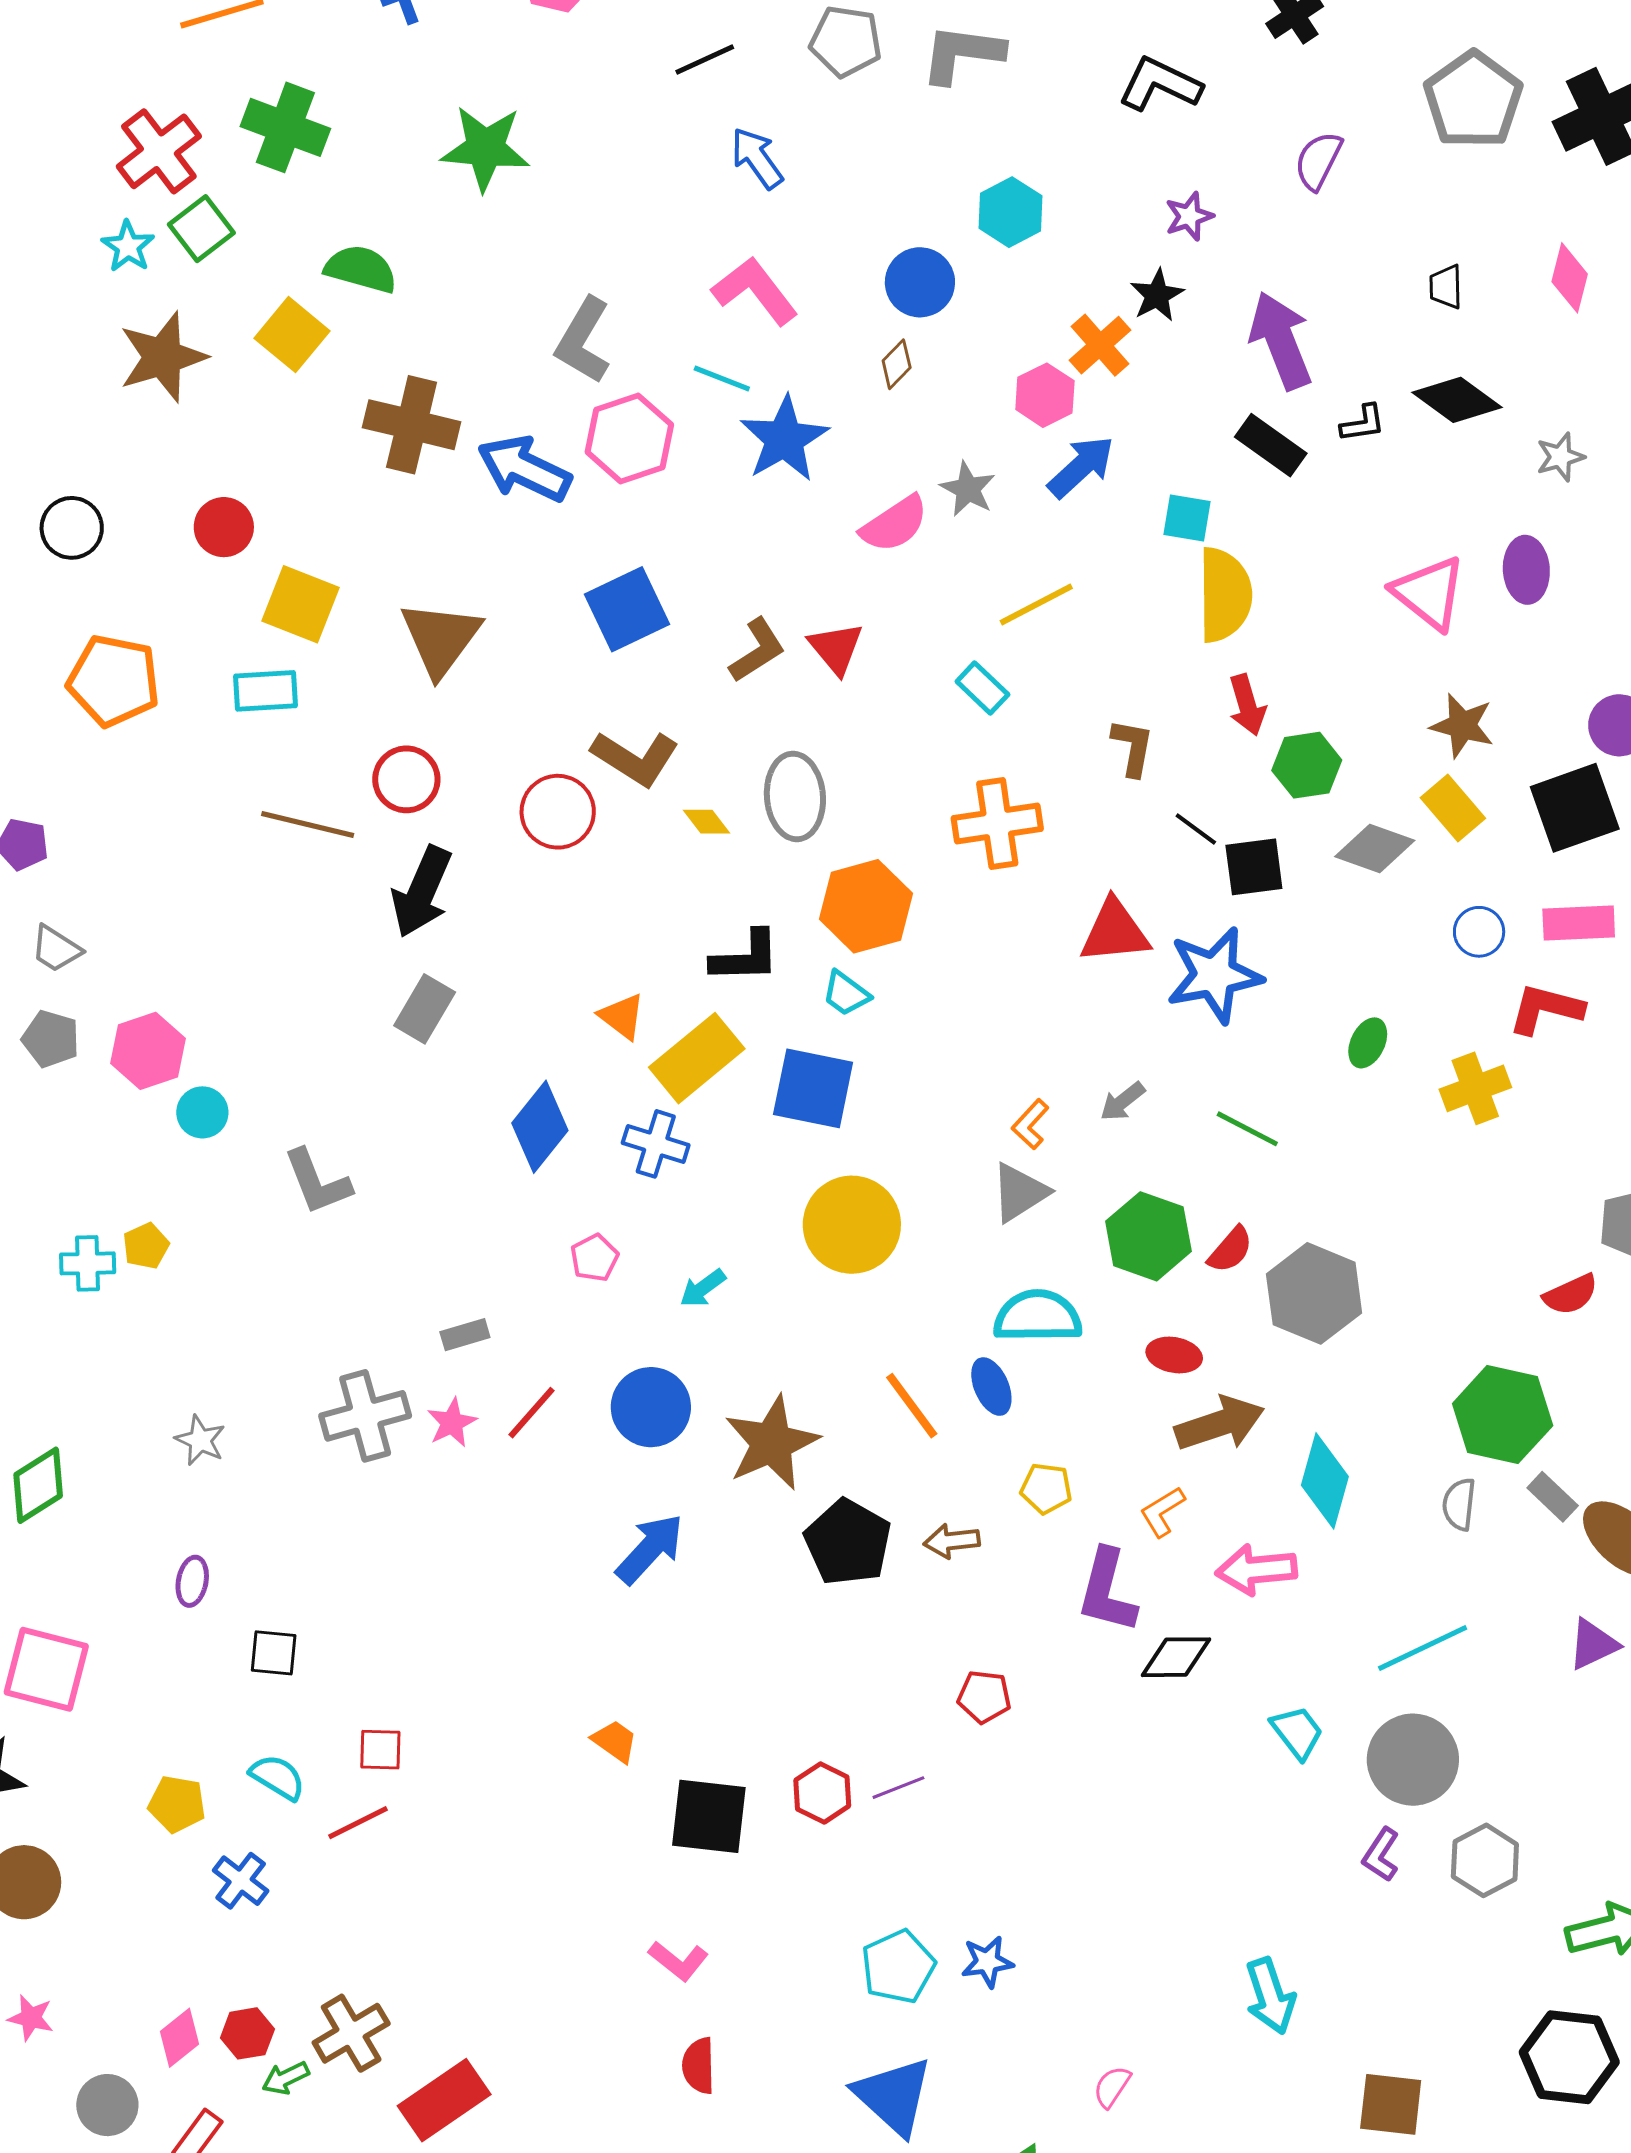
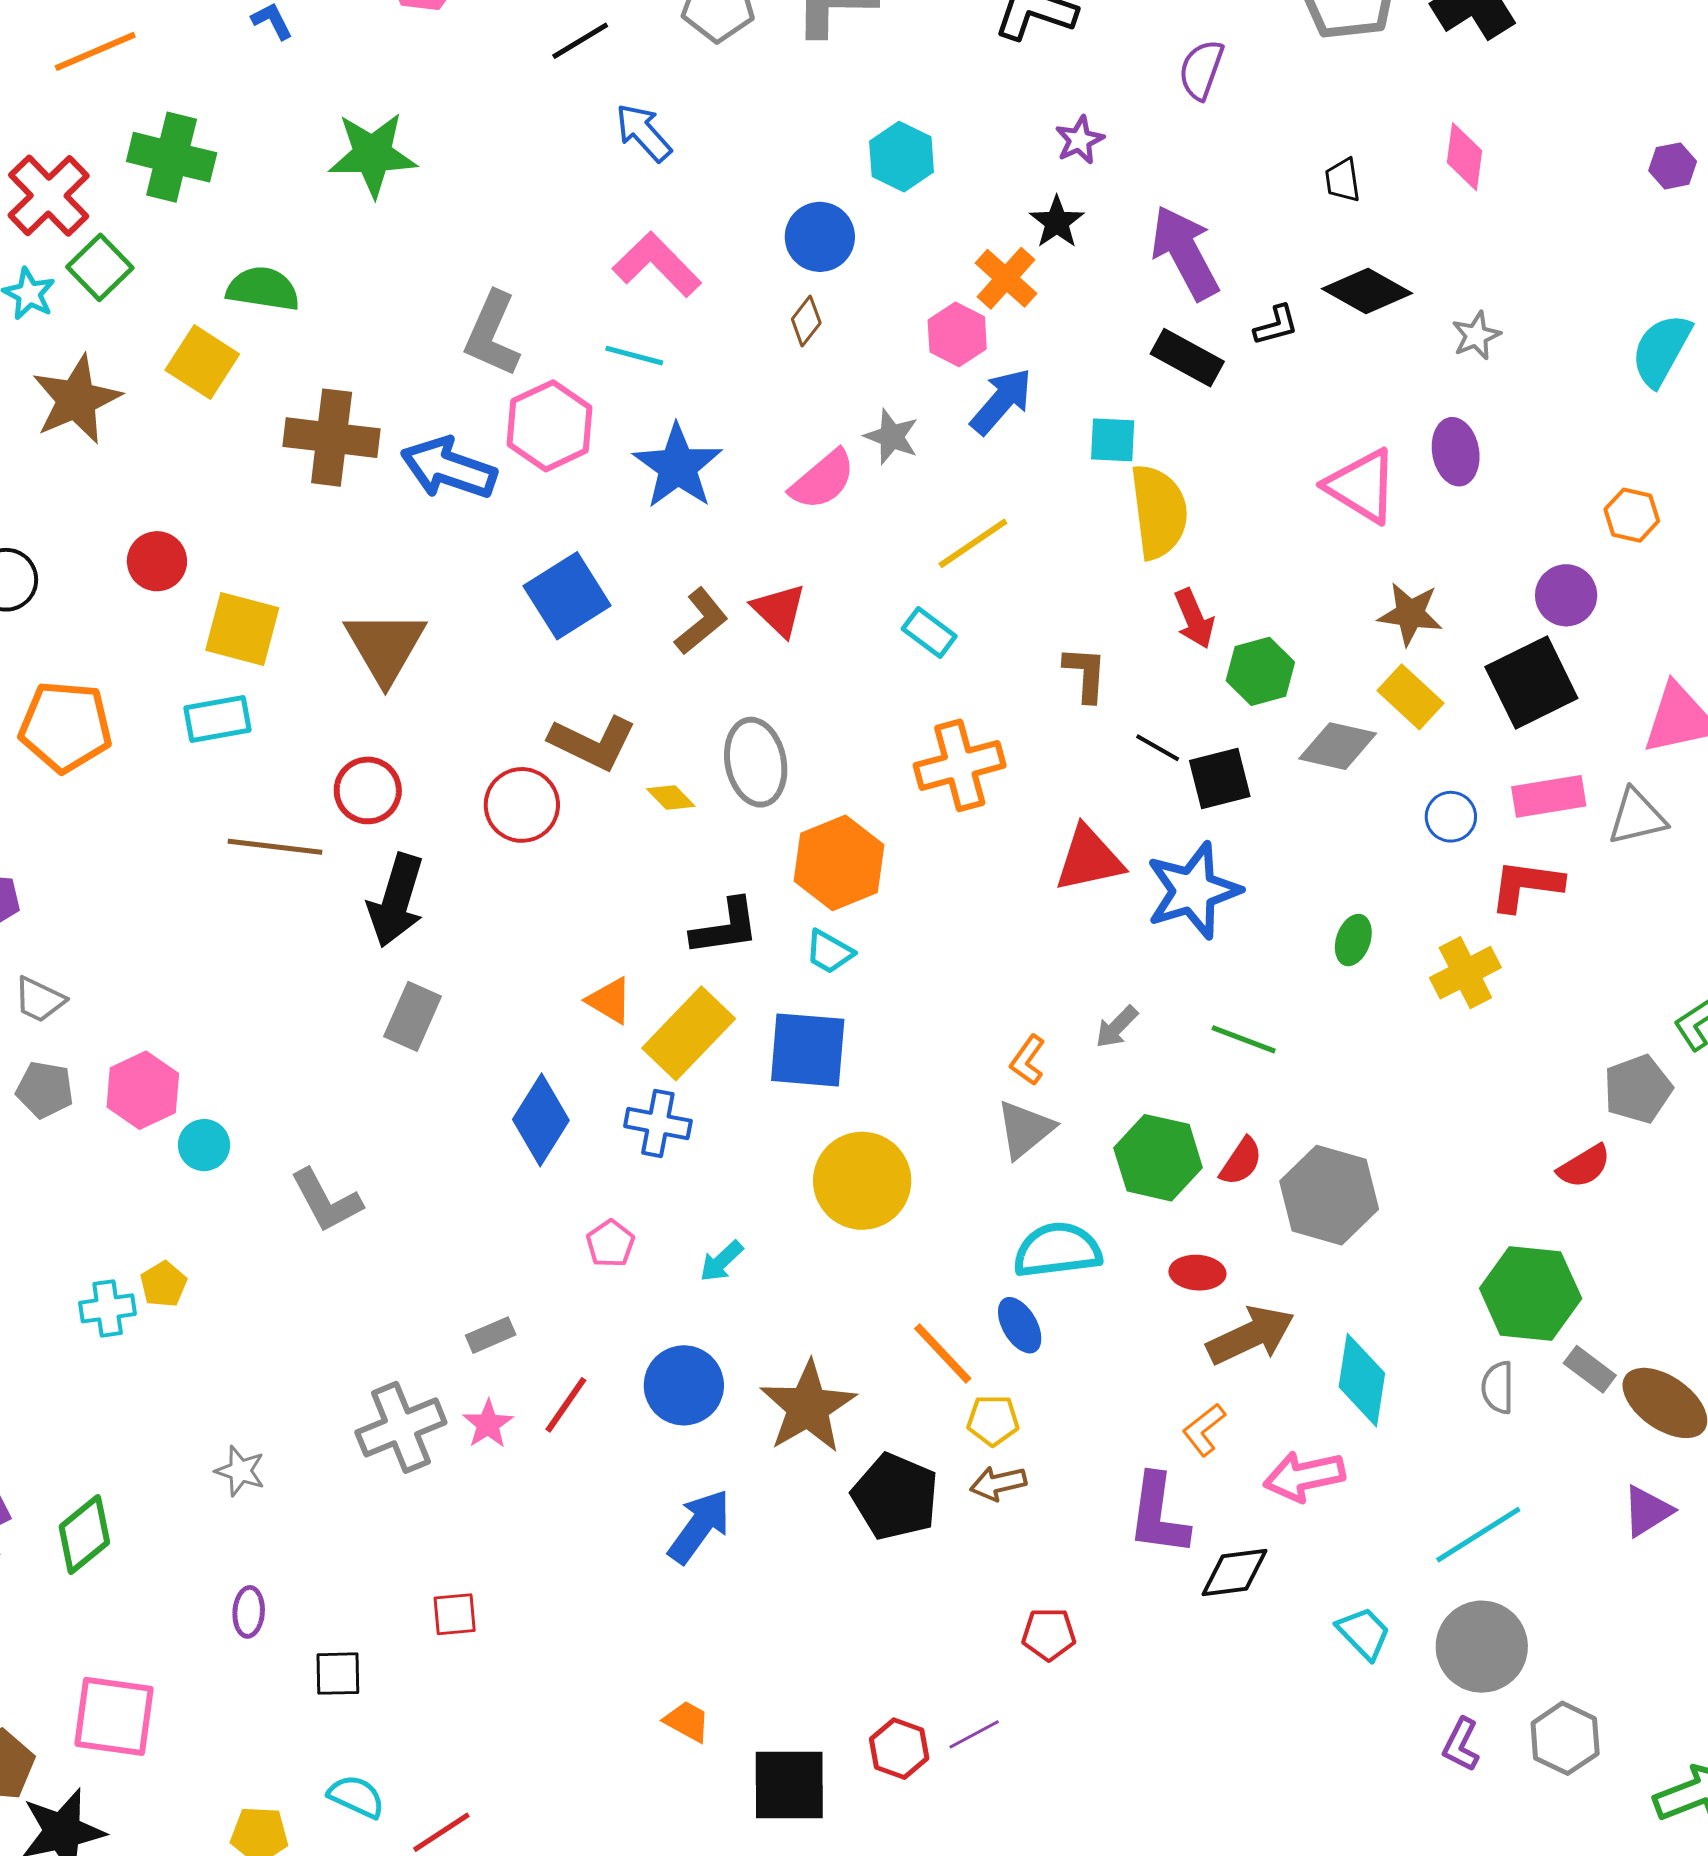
blue star: (784, 439) -> (678, 466), moved
yellow pentagon: (1046, 1488) -> (993, 1420), moved
red square: (380, 1750) -> (455, 1614), moved

